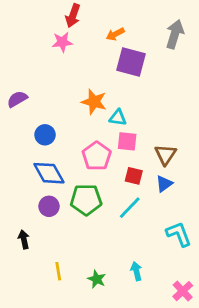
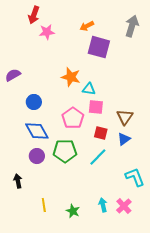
red arrow: (73, 16) -> (34, 15), moved
pink cross: (183, 291) -> (124, 206), moved

